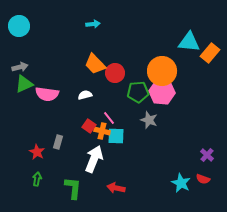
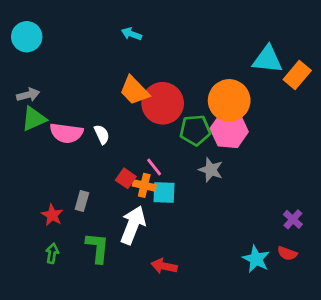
cyan arrow: (93, 24) -> (131, 34), turned -152
red circle: (115, 73) -> (163, 103), size x1.5
white semicircle: (85, 95) -> (102, 134), moved, turned 80
green L-shape: (73, 188) -> (97, 248), moved

